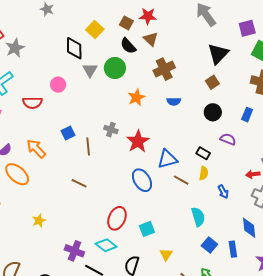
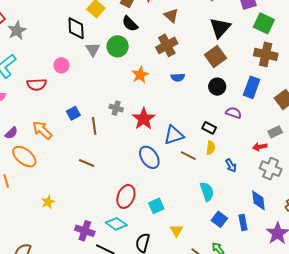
brown triangle: (151, 39) -> (171, 16), moved
brown square: (212, 82) -> (216, 57), size x1.5
blue rectangle: (247, 115) -> (252, 87), size x1.5

